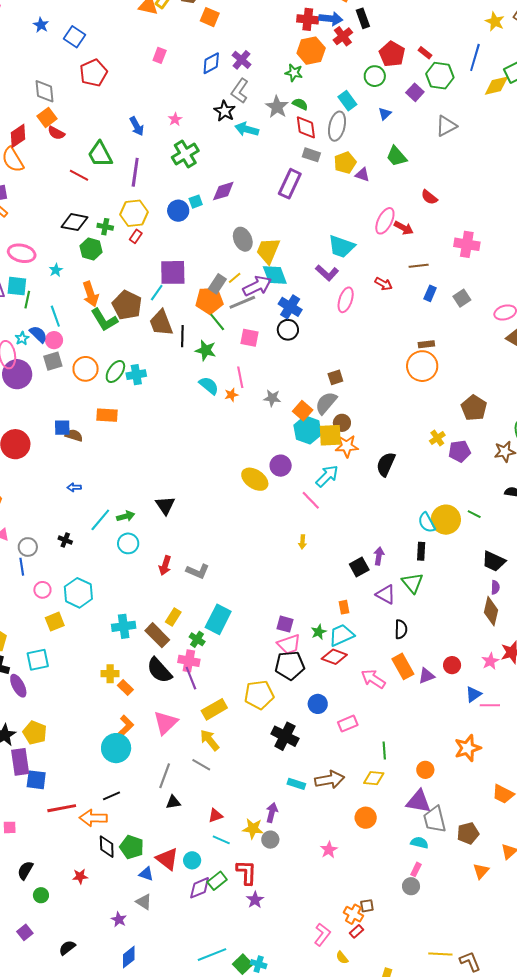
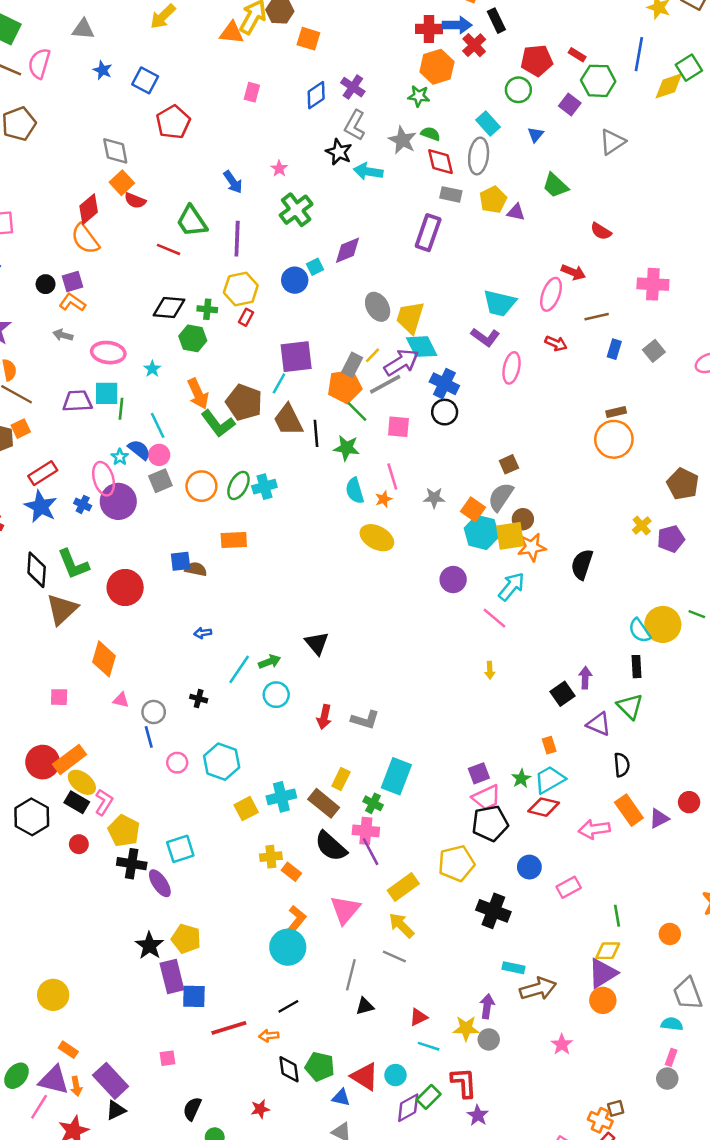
red pentagon: (392, 54) -> (537, 60), turned -30
pink ellipse: (385, 221) -> (551, 294), moved
cyan semicircle: (209, 386) -> (355, 491), turned -140
yellow ellipse: (255, 479) -> (377, 538), moved
yellow square: (55, 622) -> (246, 809), moved
purple square: (285, 624) -> (479, 773), turned -30
pink arrow: (373, 679) -> (594, 829), turned -35
brown arrow: (330, 780) -> (538, 989), moved
purple triangle: (419, 802) -> (603, 973), moved, turned -36
orange arrow: (93, 818) -> (269, 1036), size x0.6

